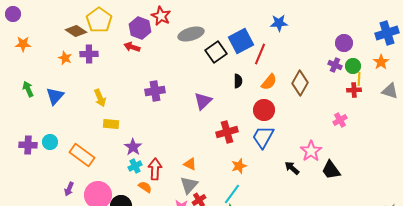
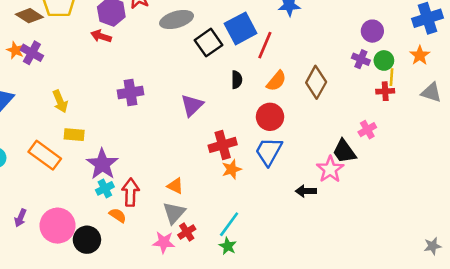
purple cross: (89, 54) -> (32, 53), moved, turned 30
purple star: (133, 147) -> (102, 164), size x1.4
orange rectangle: (82, 155) -> (45, 155), moved
orange star: (239, 166) -> (232, 169), moved
black arrow: (292, 168) -> (306, 191), turned -42
black trapezoid: (331, 170) -> (344, 151), moved

